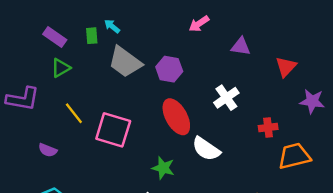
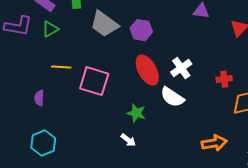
white cross: (226, 98) -> (181, 68), moved
purple L-shape: (23, 99) -> (18, 26), moved
yellow line: (74, 113) -> (61, 67), turned -48
purple semicircle: (48, 150) -> (39, 98), turned 70

